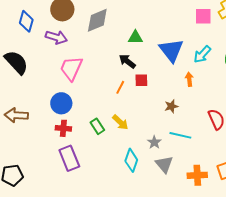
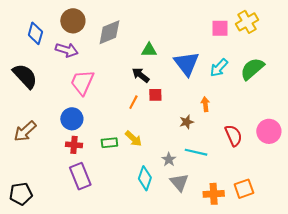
orange arrow: (189, 79) -> (205, 104), moved
brown arrow: (16, 115) -> (25, 131), turned -45
green rectangle: (97, 126) -> (109, 143), turned -63

